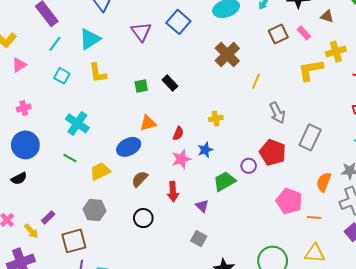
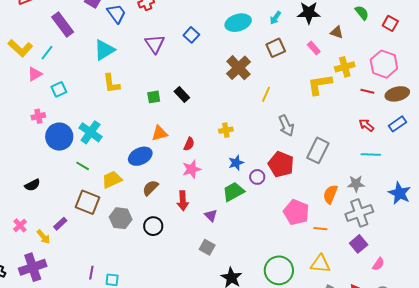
blue square: (178, 22) -> (191, 35), size x0.7
brown square: (278, 34) -> (276, 48), moved
cyan line: (55, 44) -> (47, 53), moved
cyan square: (62, 76) -> (59, 89), moved, turned 35
blue circle: (25, 145) -> (59, 137), moved
blue star: (205, 150) -> (236, 163), moved
gray hexagon: (95, 210) -> (121, 218), moved
brown square: (74, 241) -> (88, 202), moved, turned 35

